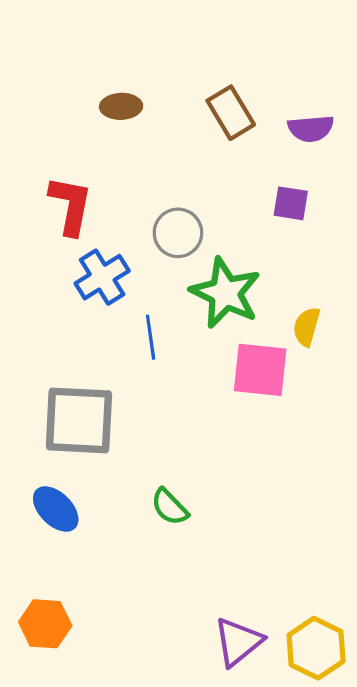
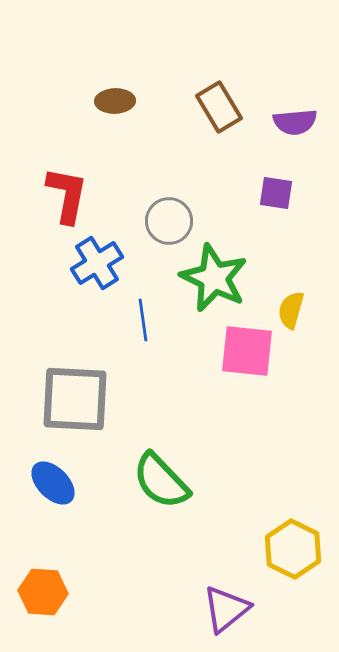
green semicircle: (170, 507) -> (161, 481), size x1.6
yellow hexagon: (316, 648) -> (293, 549), moved

